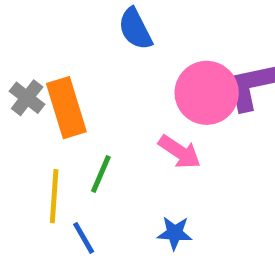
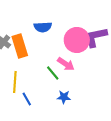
blue semicircle: (135, 29) -> (43, 27), moved, turned -66
green line: (101, 174) -> (53, 73), moved, turned -63

